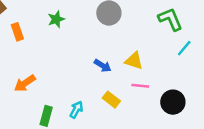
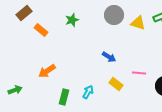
orange rectangle: (17, 32) -> (41, 30), turned -32
yellow triangle: (134, 61) -> (138, 23), moved

